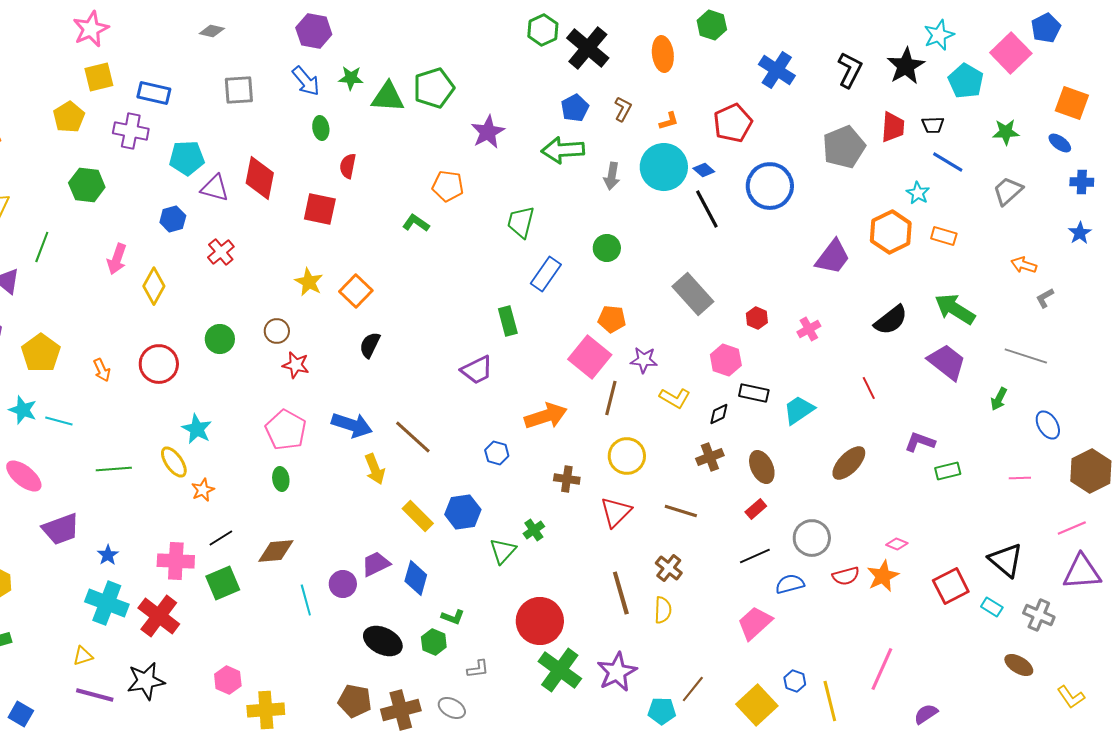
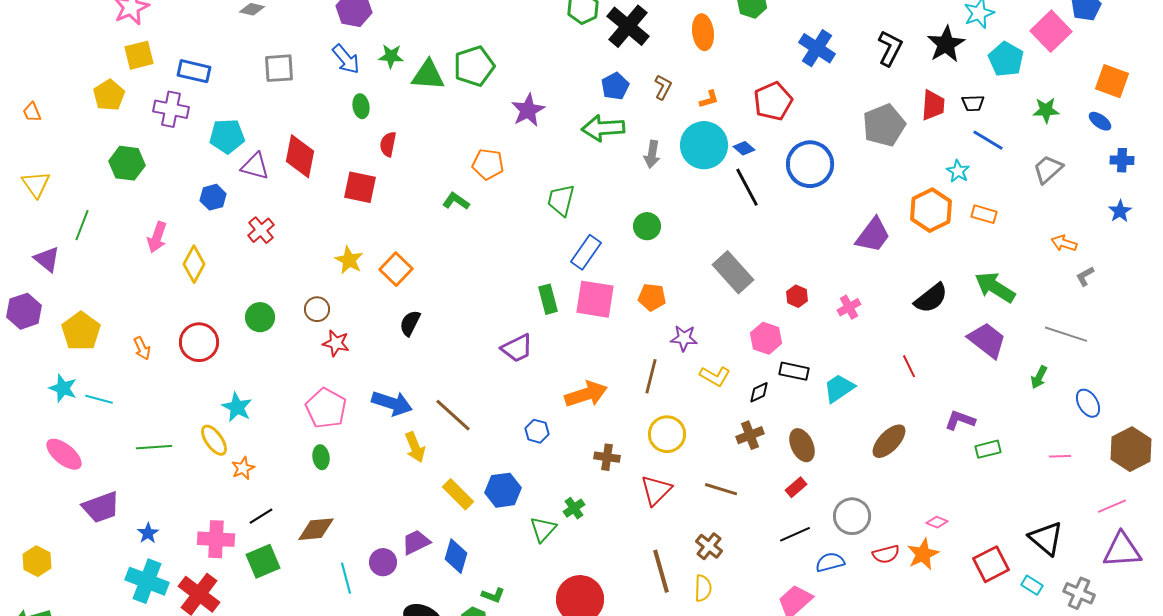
pink square: (590, 357) -> (595, 299), moved, turned -30

